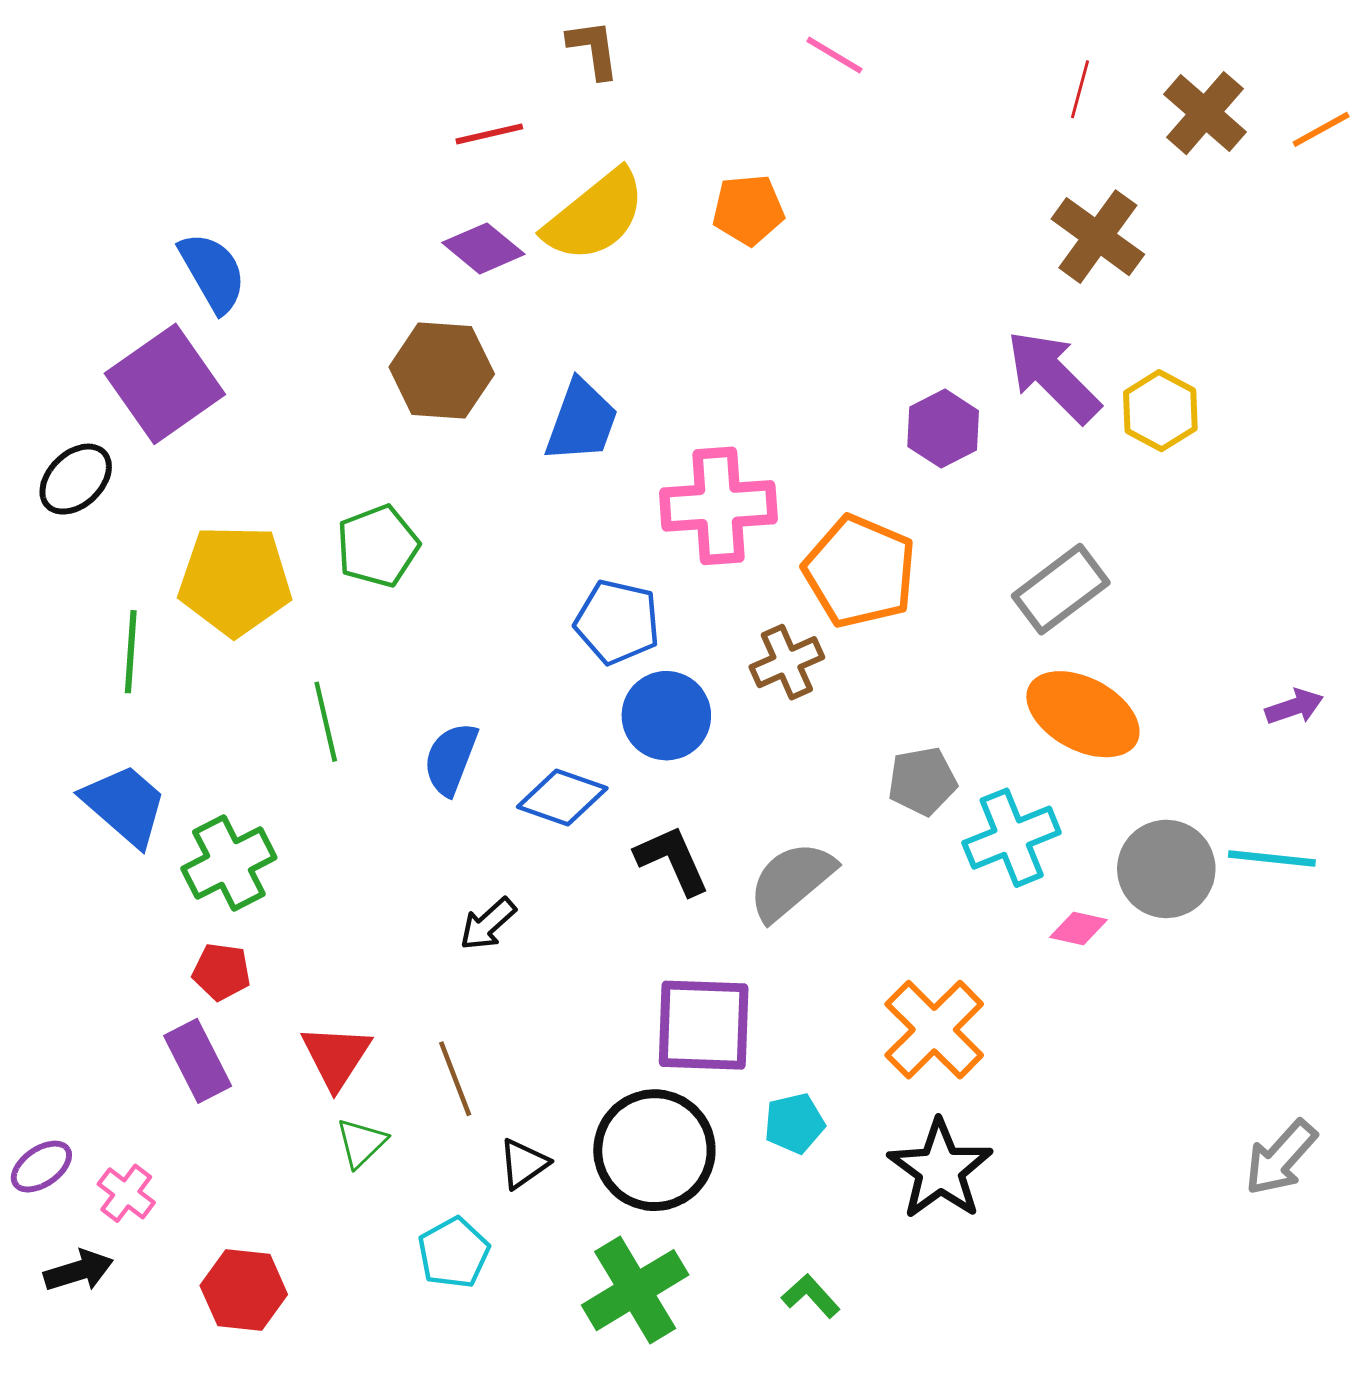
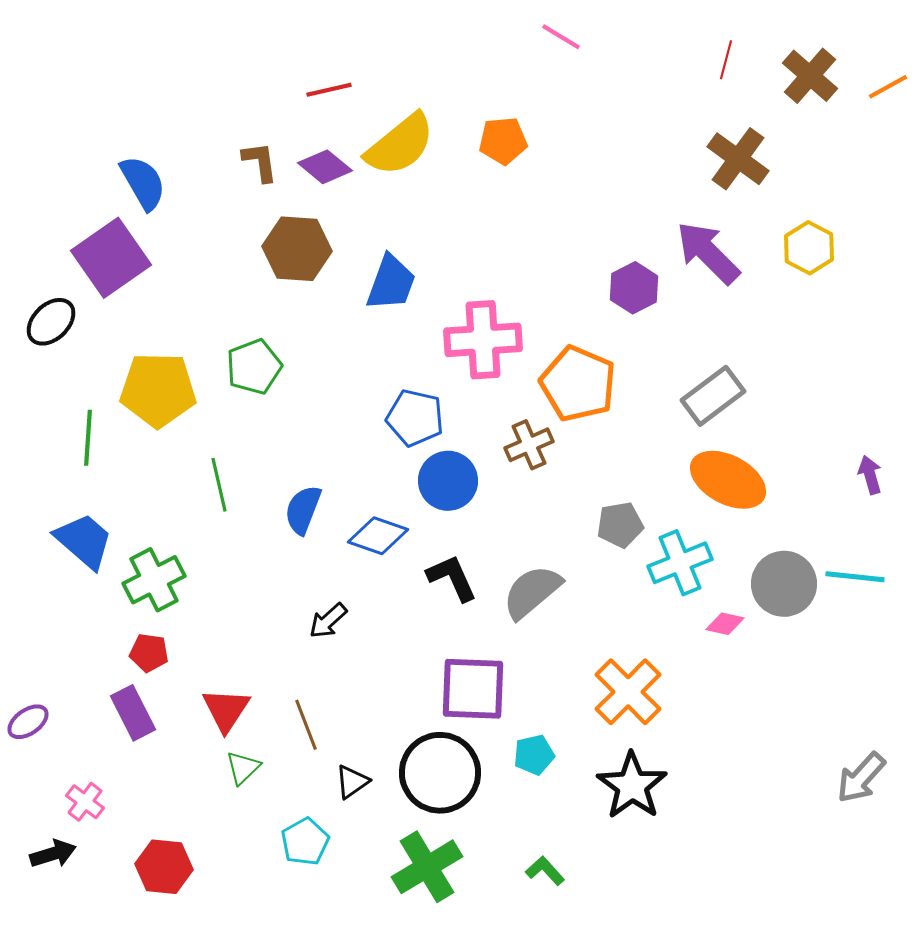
brown L-shape: (593, 49) -> (260, 162), moved
yellow hexagon: (1160, 411) -> (809, 248), moved
purple arrow: (1294, 707) -> (870, 475), turned -87
purple ellipse: (41, 1167) -> (28, 722), moved

